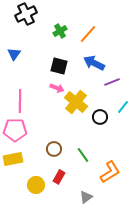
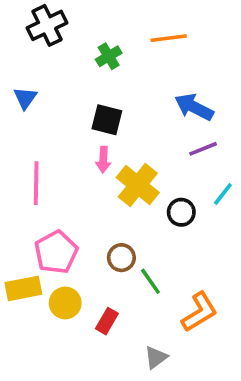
orange line: (88, 34) -> (169, 38), moved, turned 42
blue arrow: (94, 63) -> (194, 107), moved
pink arrow: (57, 88) -> (103, 160), turned 72
pink pentagon: (15, 130) -> (56, 252), moved, turned -30
brown circle: (54, 149) -> (121, 258), moved
yellow circle: (36, 185) -> (65, 303), moved

